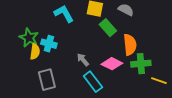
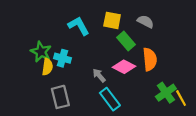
pink diamond: (112, 64) -> (124, 67), moved
green cross: (141, 64) -> (166, 93), moved, turned -30
yellow line: (159, 81) -> (181, 98), turned 42

